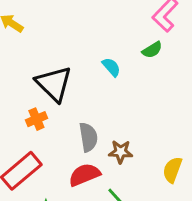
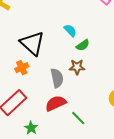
green semicircle: (152, 50) -> (83, 45), moved
brown star: (121, 152) -> (77, 67), moved

